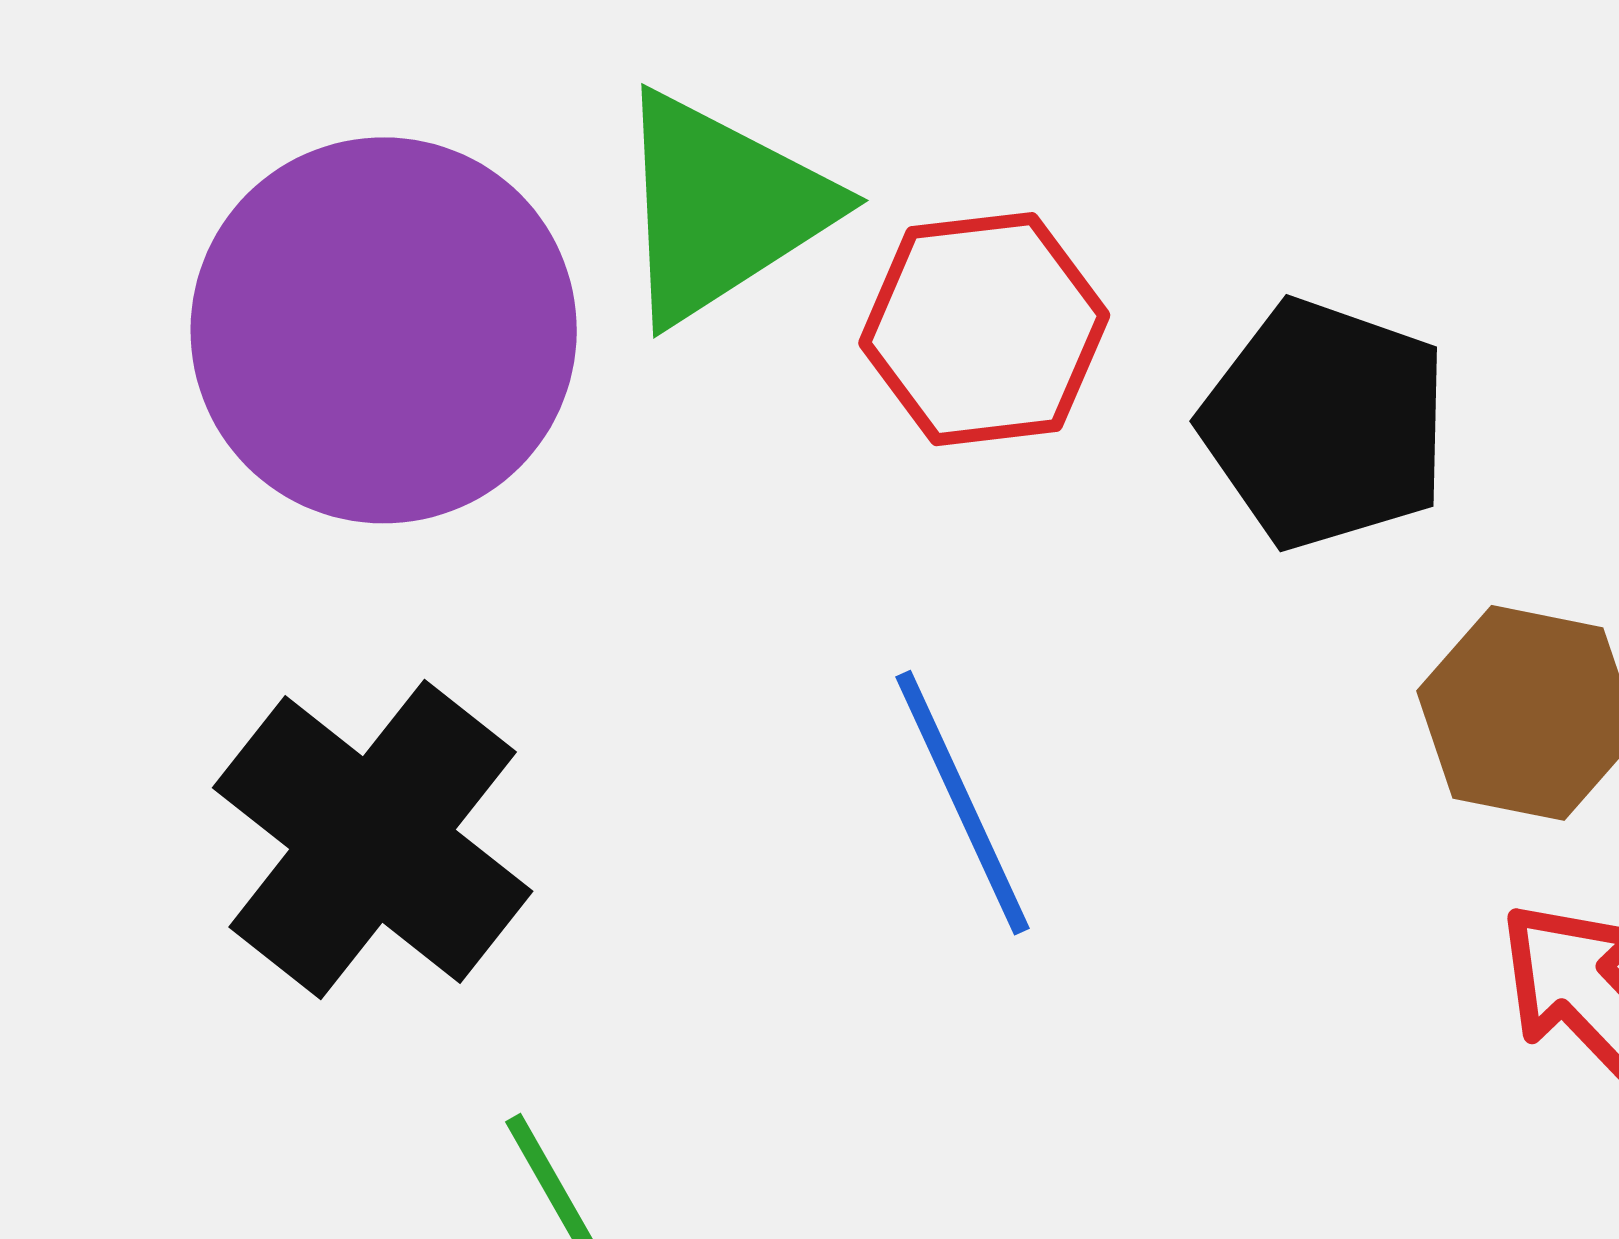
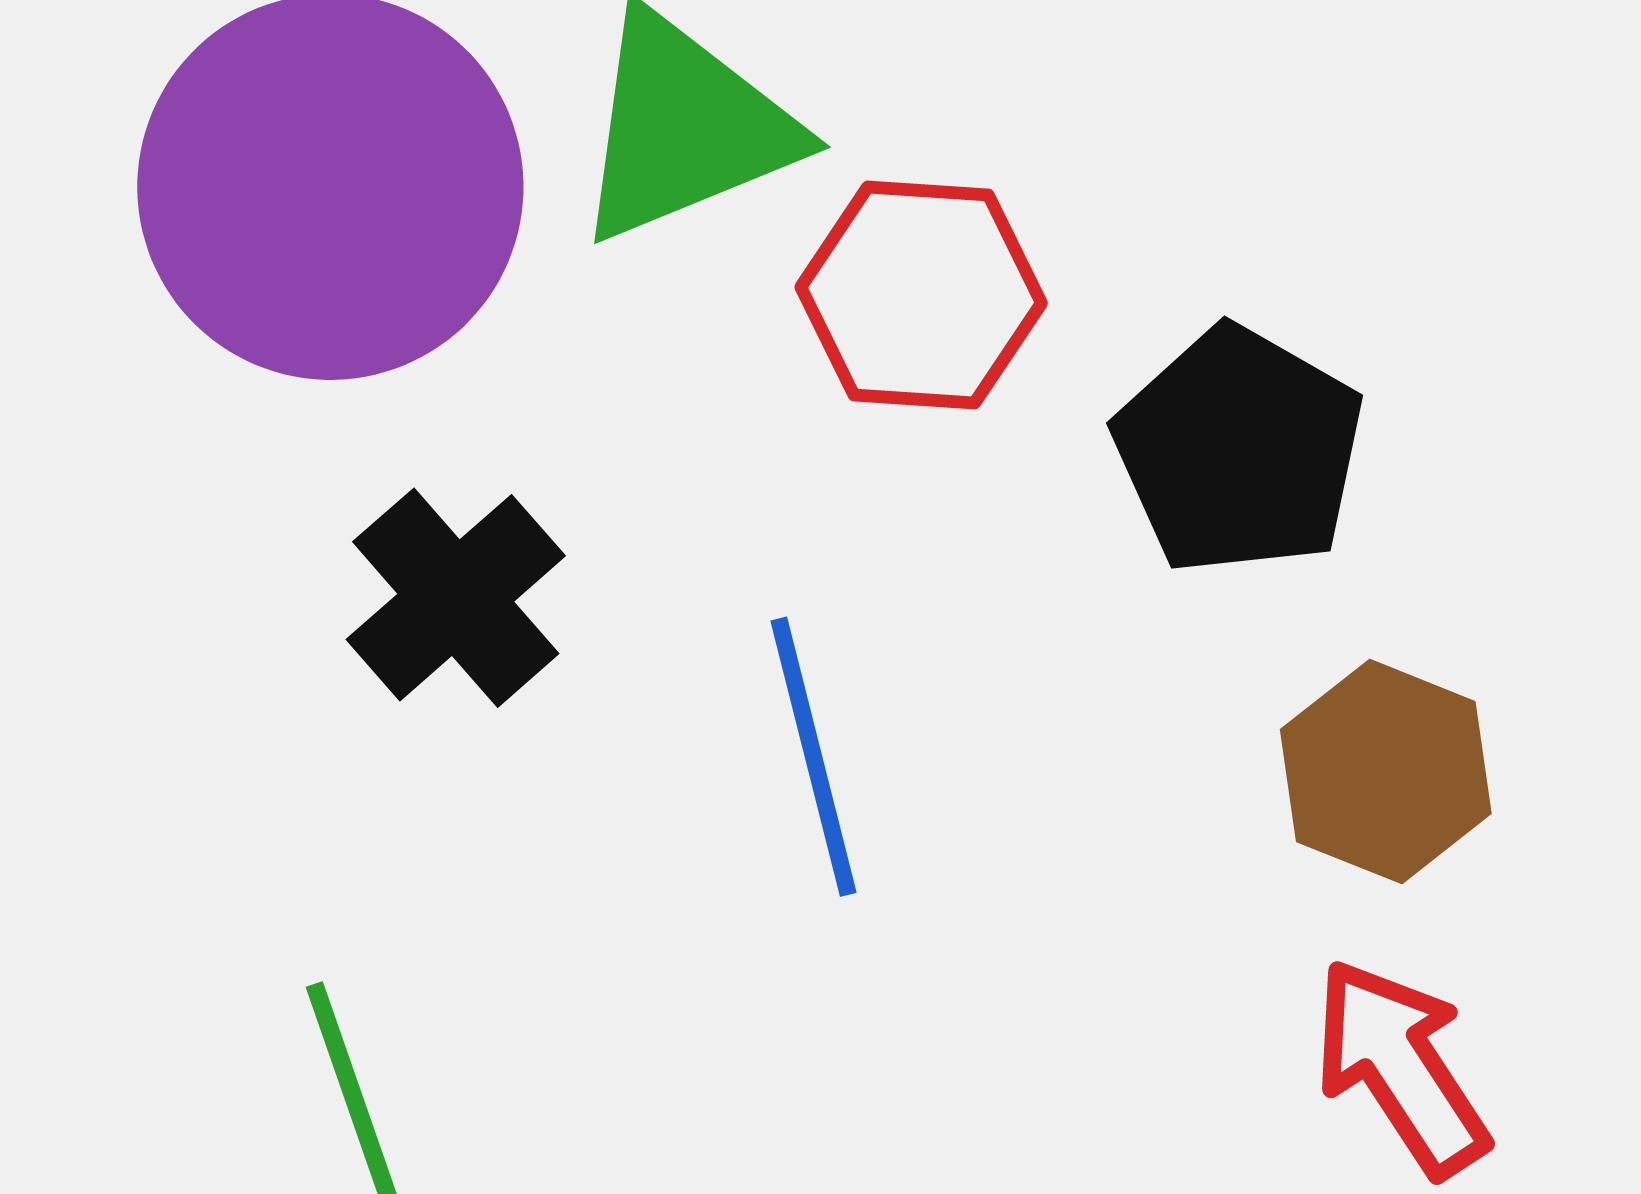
black cross: (373, 839) -> (456, 598), moved, size x0.7

